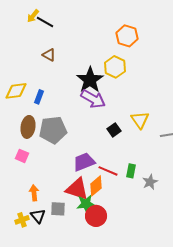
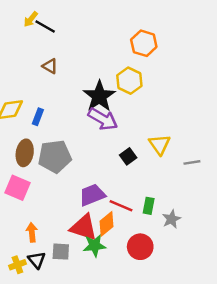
pink square: (22, 156) -> (17, 188), size x1.5
red circle: (96, 216) -> (140, 247), moved

